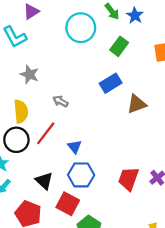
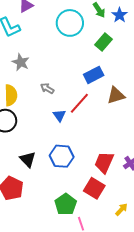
red line: (46, 133) -> (79, 103), moved
blue triangle: (75, 147) -> (59, 115), moved
red square: (68, 204) -> (94, 188), moved

